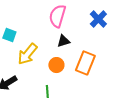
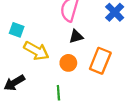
yellow arrow: (27, 54) -> (36, 51), turned -100

